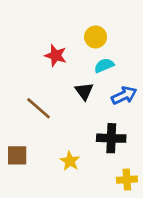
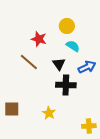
cyan semicircle: (104, 65) -> (73, 46), turned 56
brown line: (39, 108) -> (29, 62), moved
black cross: (111, 138) -> (66, 85), moved

